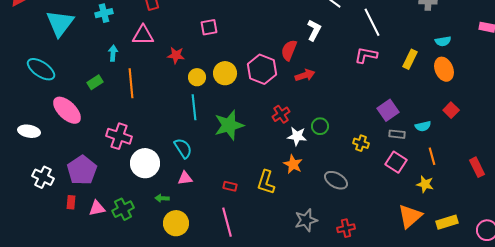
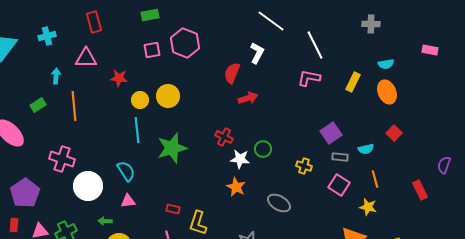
pink hexagon: (262, 69) -> (185, 43), moved
red cross: (281, 114) -> (224, 137), turned -30
yellow L-shape: (266, 182) -> (198, 223), moved

